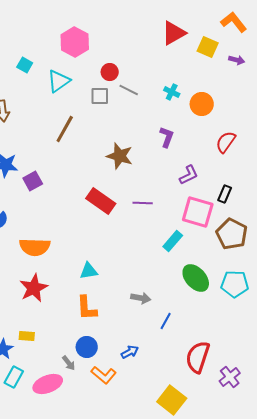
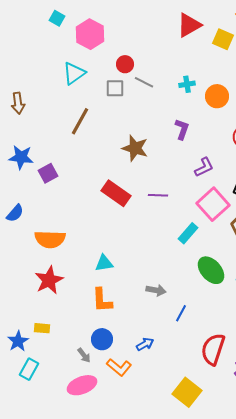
cyan square: (25, 65) -> (57, 18), moved
cyan cross: (172, 92) -> (187, 84), turned -35
pink square: (198, 212) -> (213, 204), turned 32
pink ellipse: (48, 384) -> (82, 385), moved

